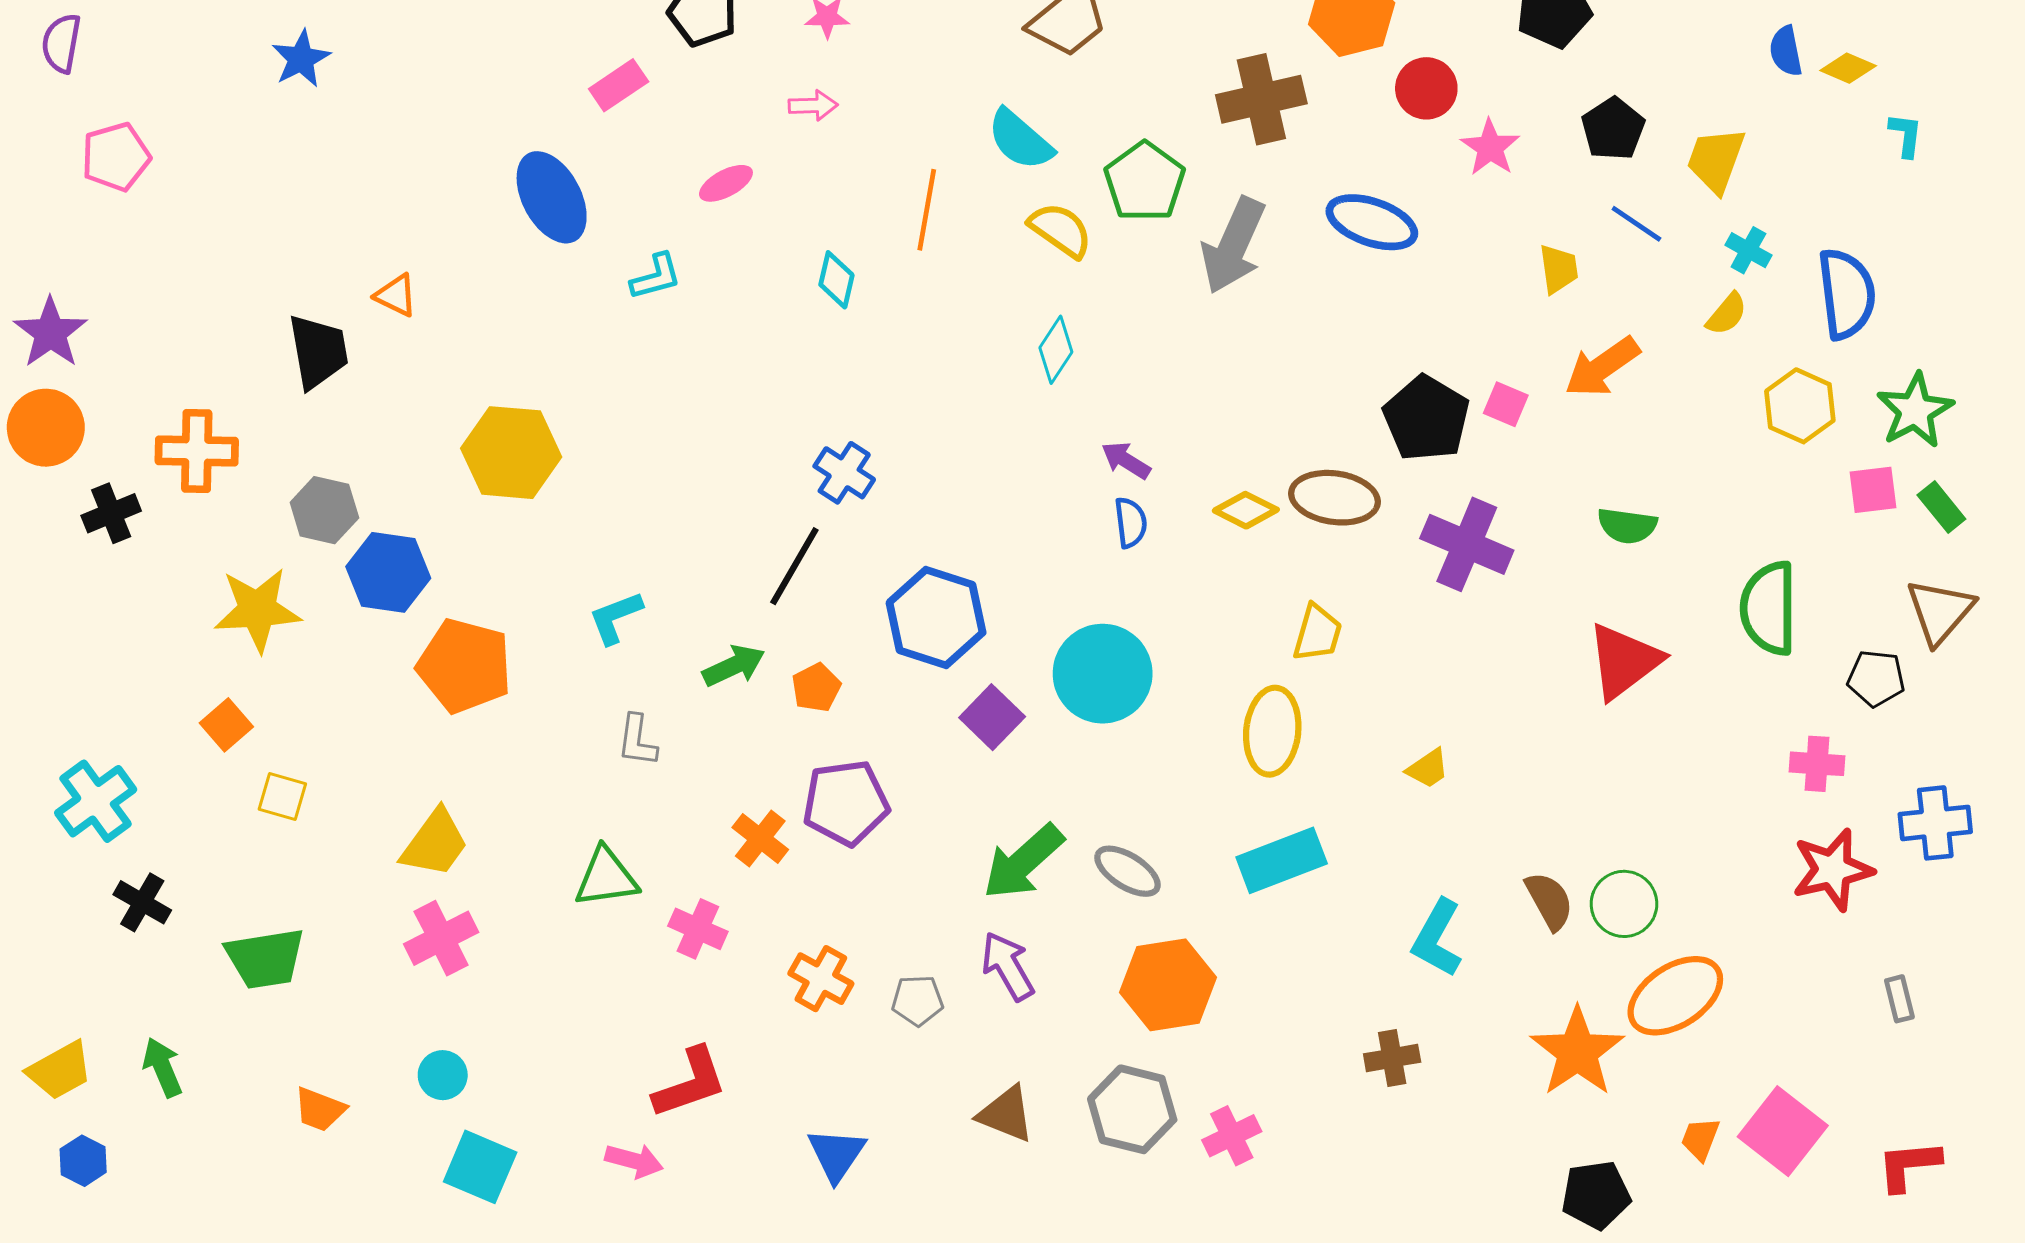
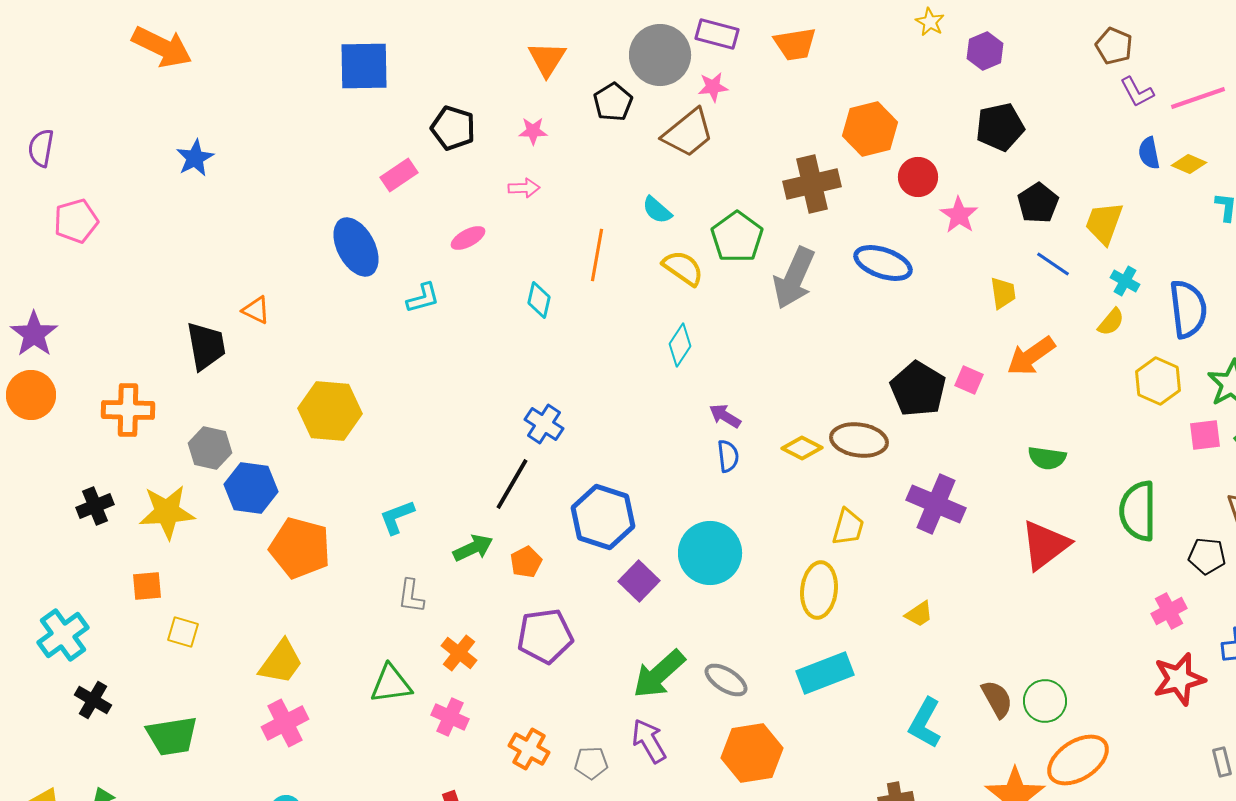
cyan semicircle: (1020, 140) -> (657, 210), size x0.7
black cross: (111, 513) -> (95, 506), moved
purple cross: (1467, 544) -> (936, 504), moved
orange square: (226, 725) -> (147, 586), turned 36
pink cross: (1817, 764) -> (1169, 611), turned -32
orange cross: (760, 839) -> (459, 653), moved

